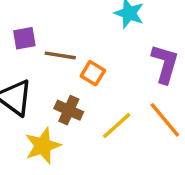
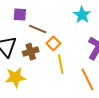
brown cross: (69, 110) -> (31, 52), moved, turned 35
yellow line: (117, 126) -> (61, 64), moved, turned -72

